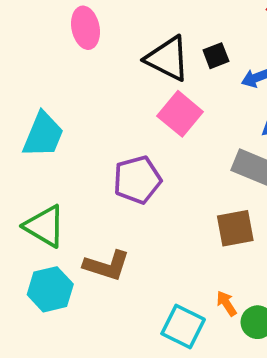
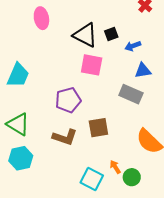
pink square: (180, 114) -> (92, 65), turned -30
brown square: (235, 228) -> (98, 128), moved
brown L-shape: (107, 266) -> (65, 137), moved

